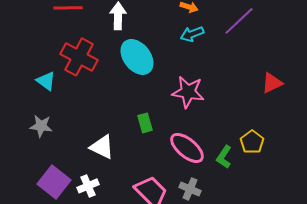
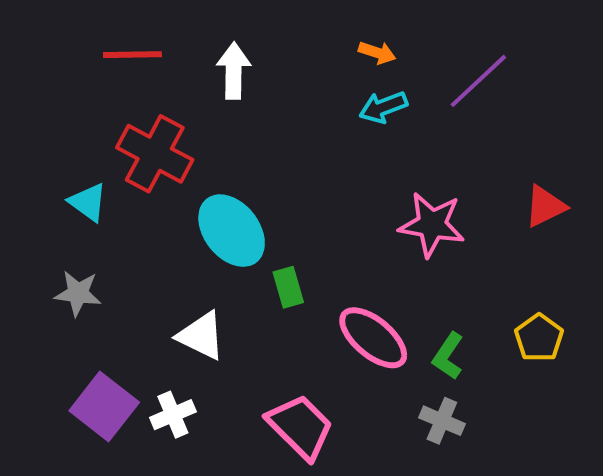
cyan ellipse: (137, 57) -> (232, 231), moved
pink star: (188, 92) -> (432, 225), moved
yellow pentagon: (252, 142) -> (539, 338), moved
gray cross: (190, 189) -> (442, 421), moved

